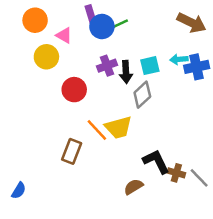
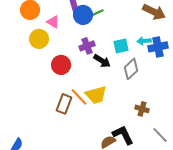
black arrow: (126, 72) -> (102, 61), moved, turned -54
gray diamond: (142, 95) -> (131, 69), moved
brown rectangle: (72, 151) -> (64, 104), moved
black L-shape: (156, 161) -> (123, 135), moved
brown cross: (176, 173) -> (142, 109), moved

